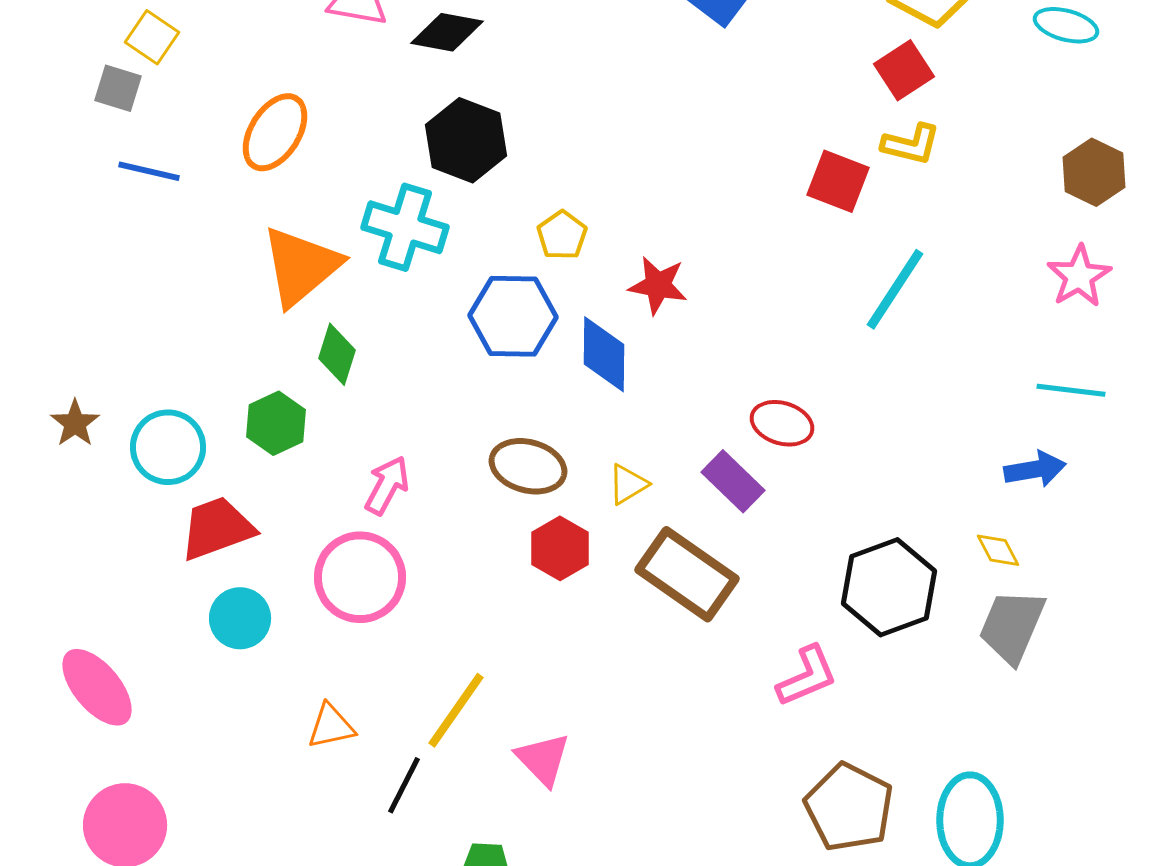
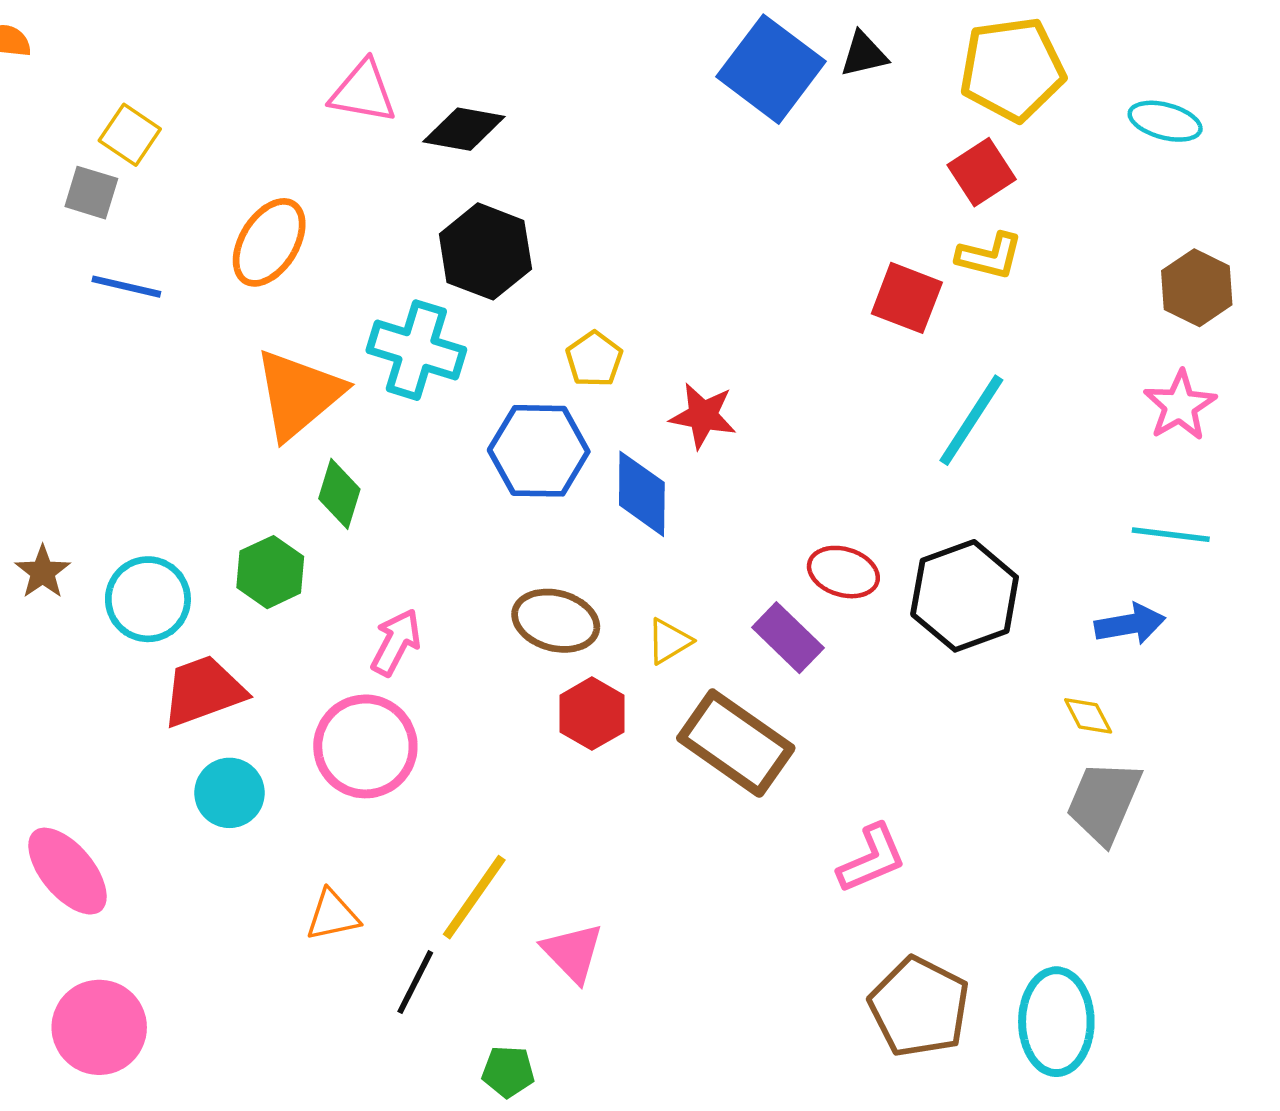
black hexagon: (889, 587) -> (965, 596), moved

